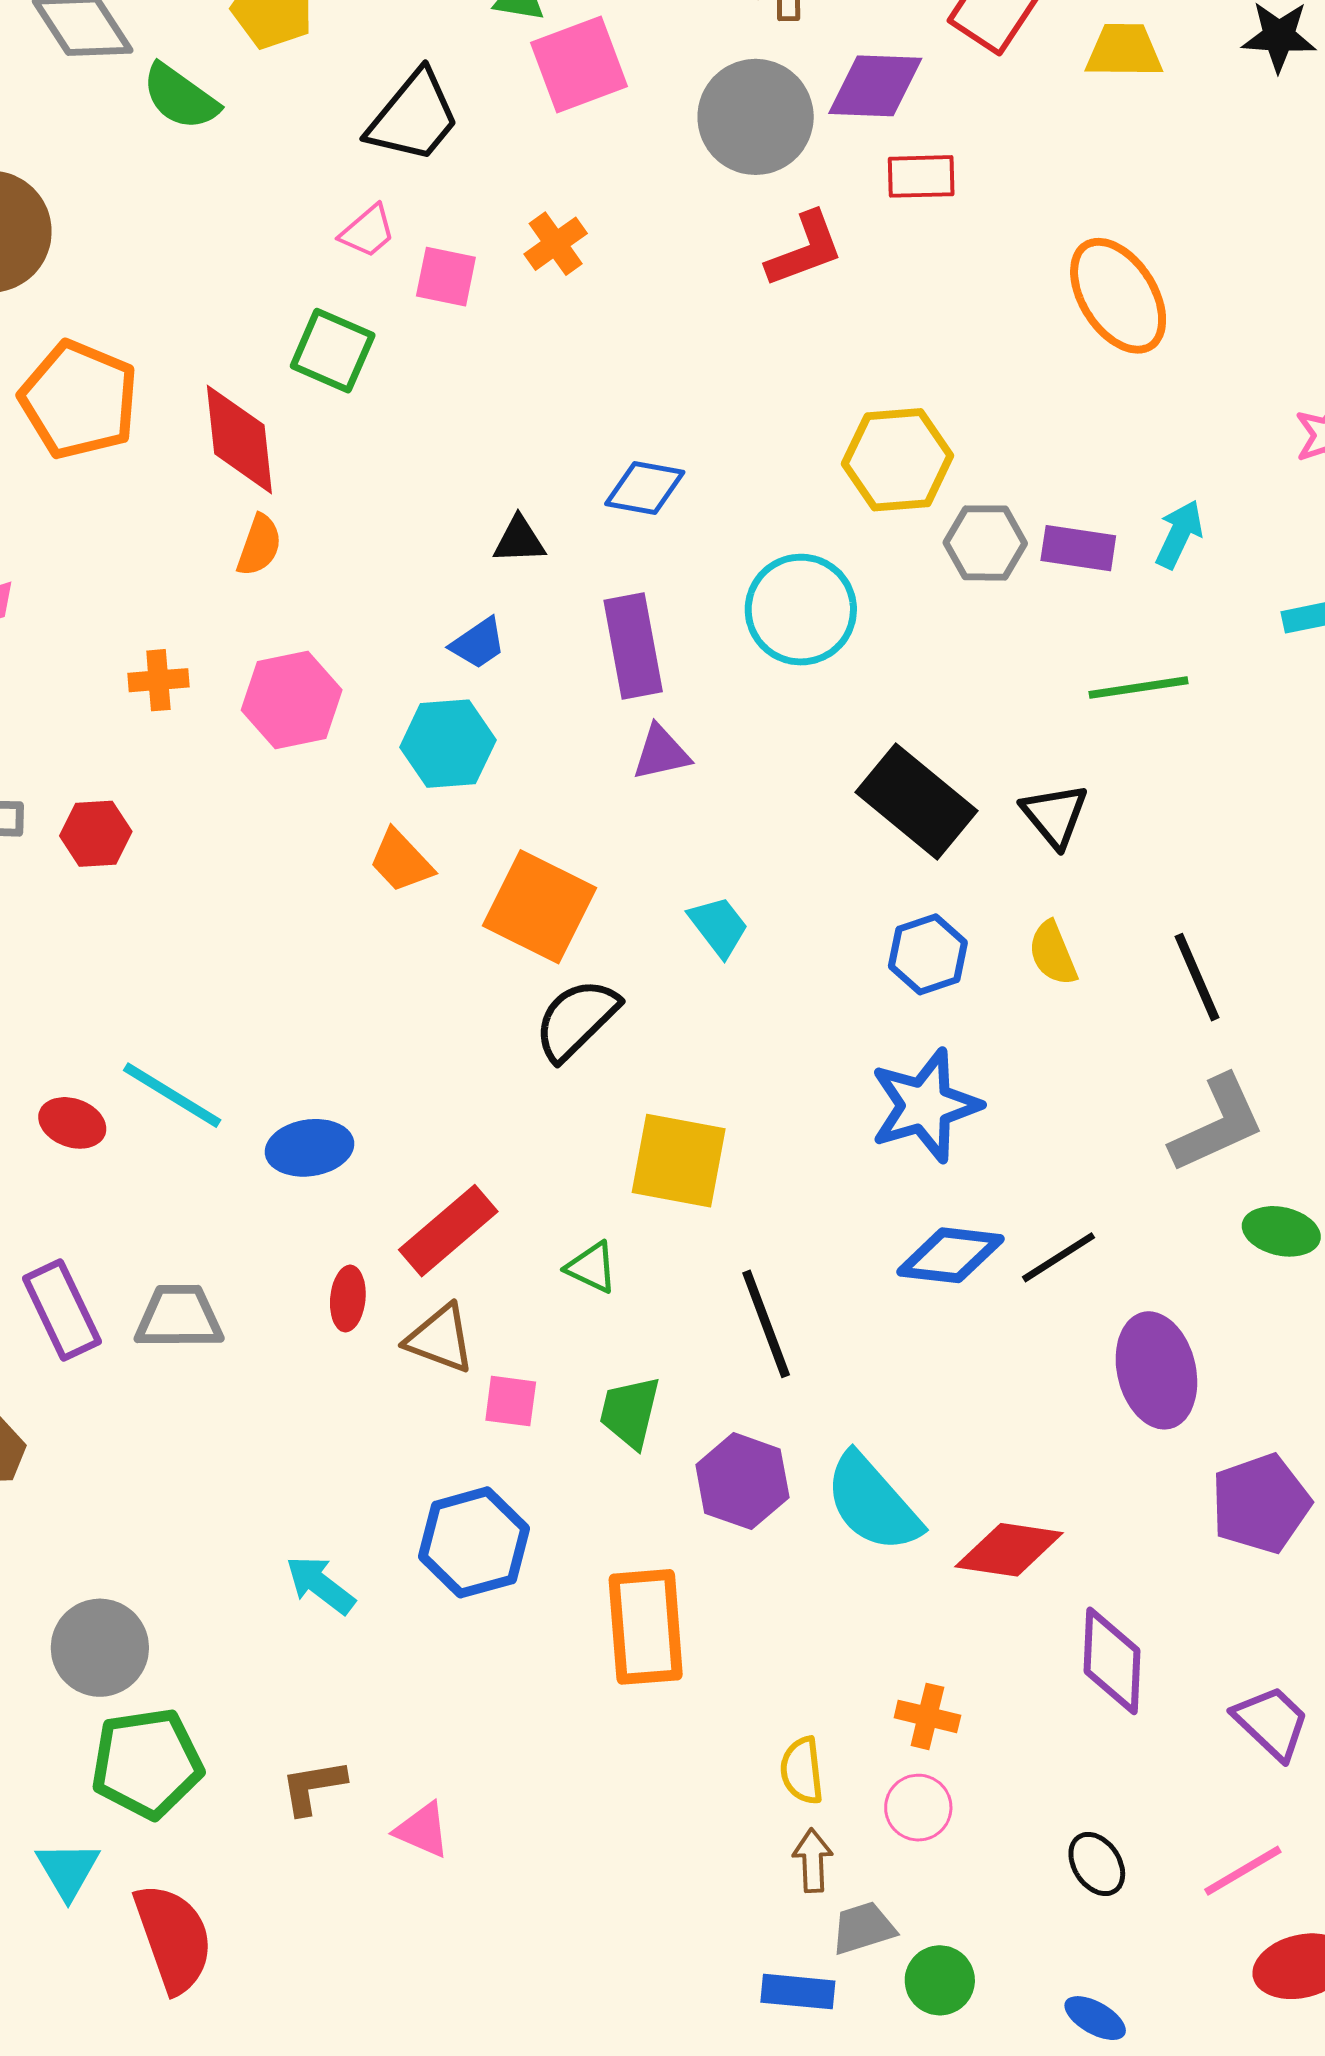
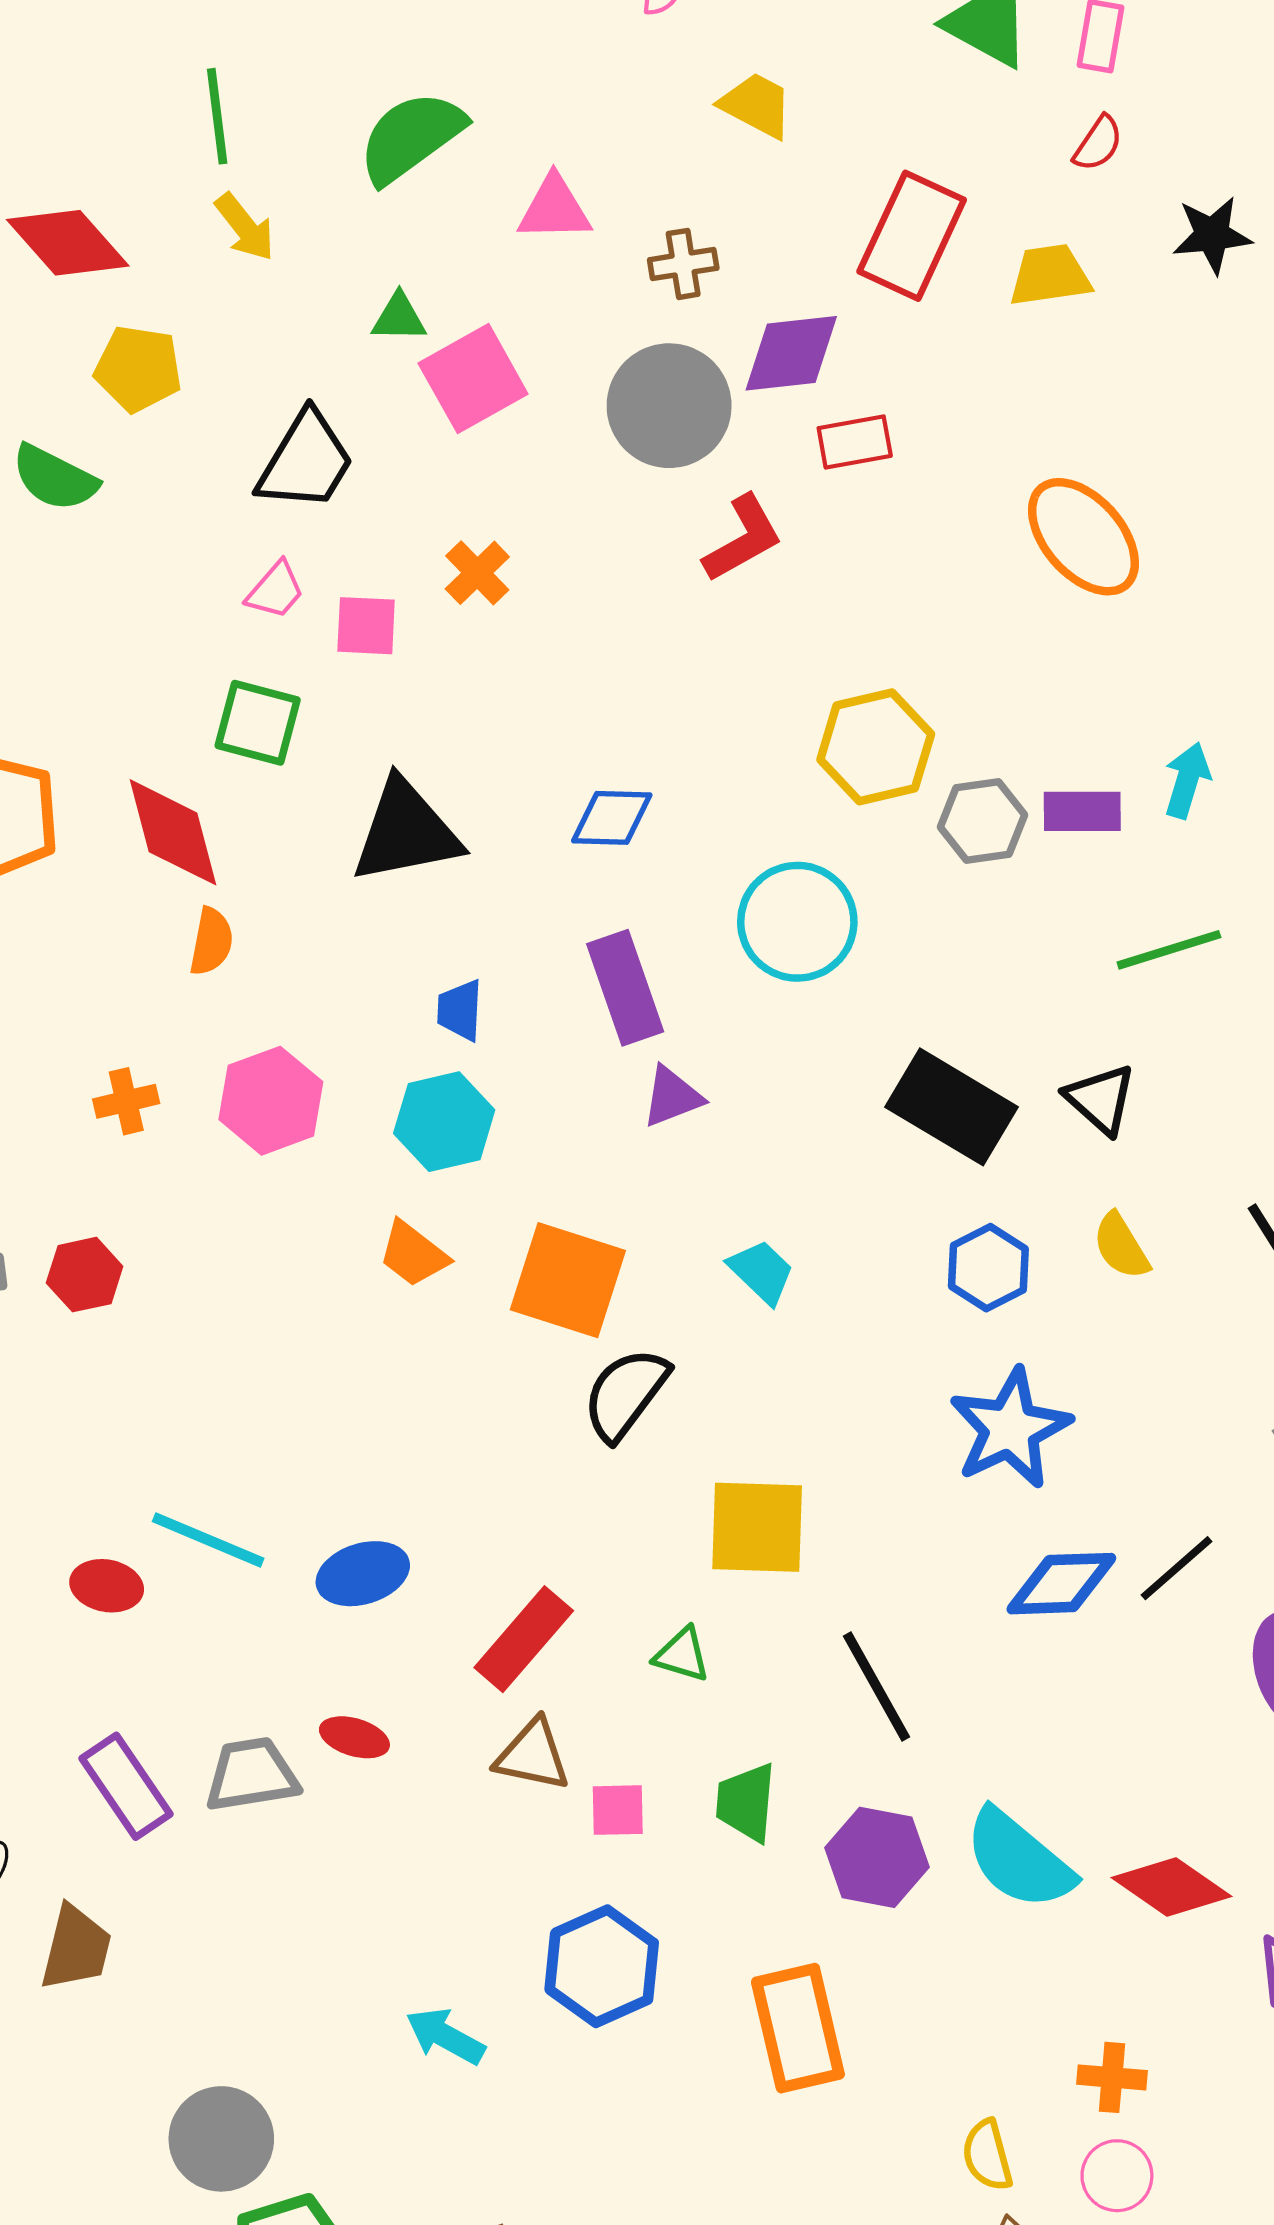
black triangle: (519, 540) -> (406, 832), moved, size x2.0
blue trapezoid: (478, 643) -> (460, 1010), turned 136
red ellipse: (348, 1299) -> (354, 1737), moved, turned -70
red diamond: (1009, 1550) -> (1171, 1887), turned 35

